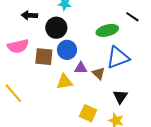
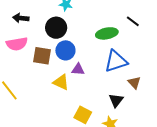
black arrow: (29, 15) -> (21, 18), moved
brown triangle: (99, 73) -> (134, 83), moved
yellow triangle: (65, 82) -> (61, 82), turned 30

